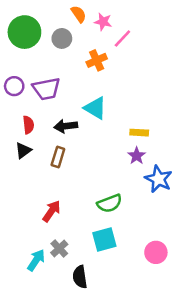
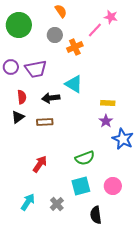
pink star: (103, 22) -> (111, 17), moved
gray circle: (62, 38) -> (55, 35), moved
brown rectangle: (58, 157) -> (45, 122), turned 70
gray cross: (59, 249) -> (57, 204), moved
pink circle: (156, 252) -> (113, 186), moved
black semicircle: (80, 277) -> (96, 215), moved

